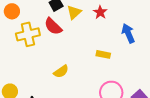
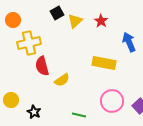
red semicircle: (53, 26) -> (42, 66), moved, turned 30
yellow rectangle: (103, 54) -> (104, 63), size x1.6

